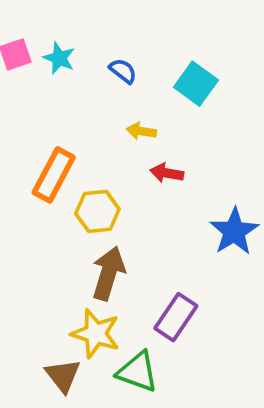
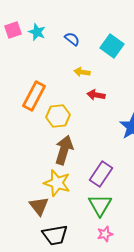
green triangle: (138, 372) -> (100, 205), moved, turned 40

